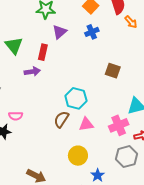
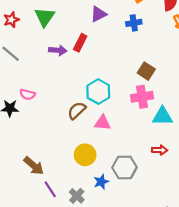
red rectangle: (43, 52) -> (80, 43), moved
pink cross: (119, 125) -> (142, 97), moved
gray hexagon: (126, 157) -> (125, 167), moved

